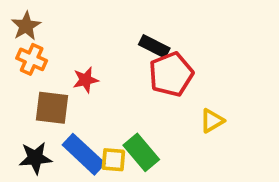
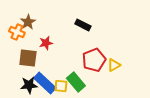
brown star: (26, 26) -> (28, 22), moved
red pentagon: (171, 74) -> (94, 60), moved
black star: (35, 158) -> (29, 85), moved

